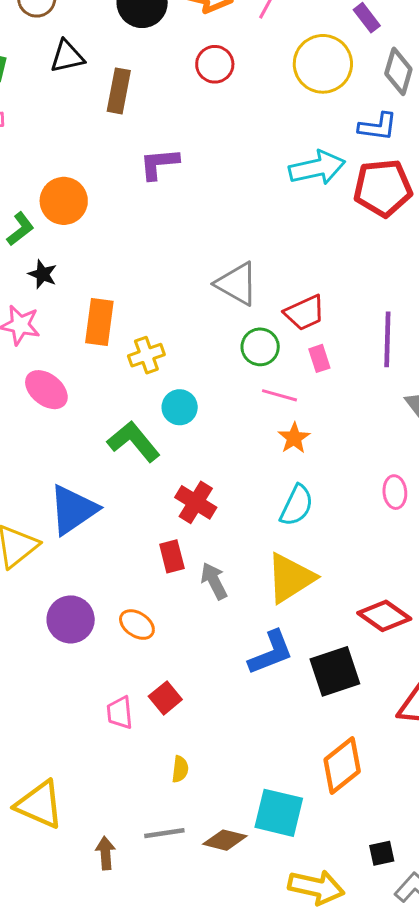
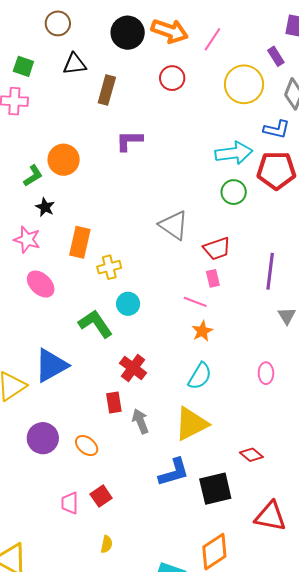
green circle: (260, 347) -> (234, 192), moved
pink rectangle: (319, 358) -> (213, 278), moved
red diamond: (384, 616) -> (251, 455), size x0.7

